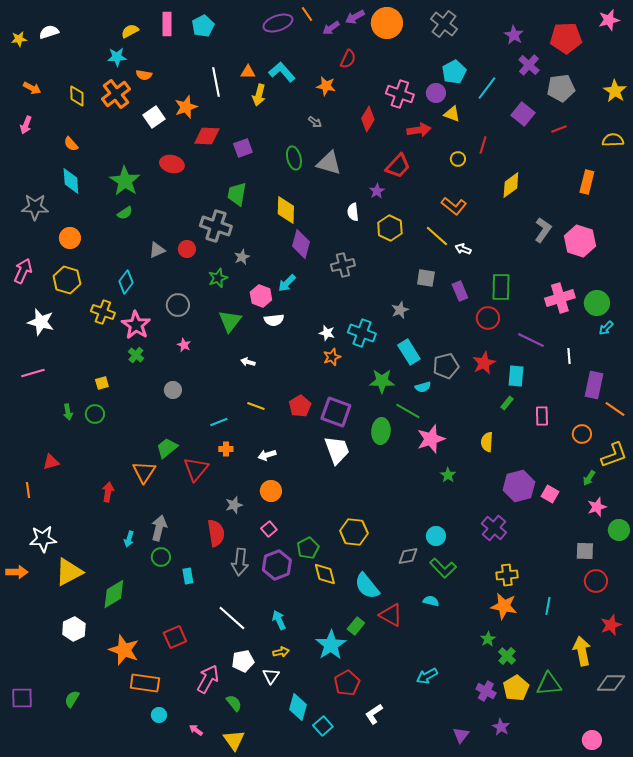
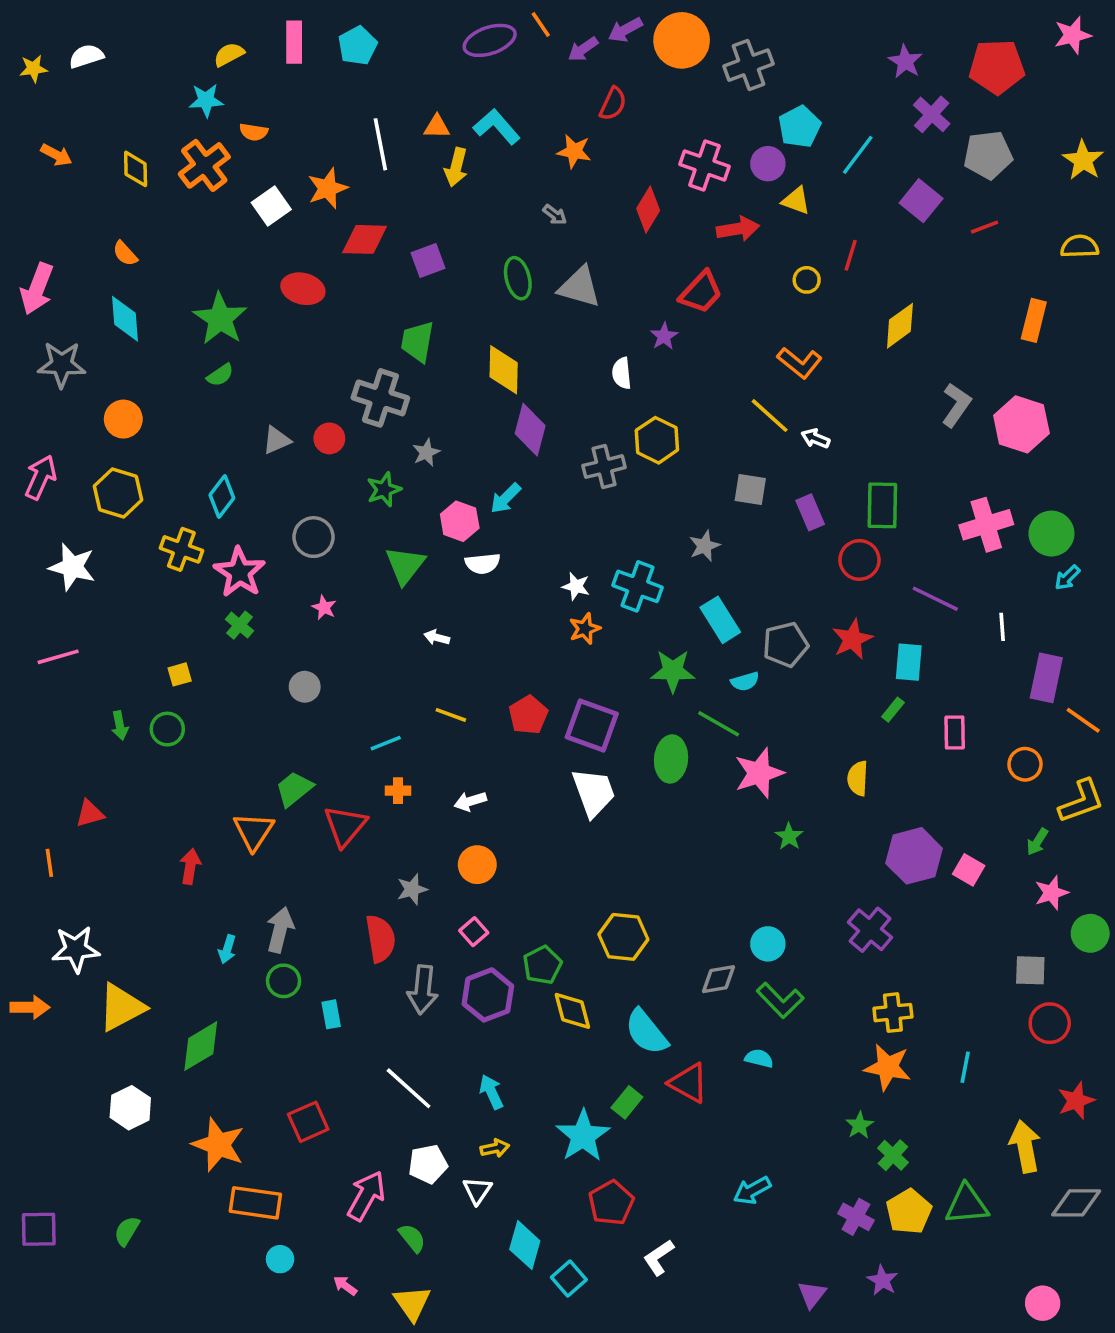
gray cross: (444, 24) -> (749, 65), moved, turned 32
pink arrow: (26, 125) -> (37, 289), moved, size x1.6
yellow hexagon: (390, 228) -> (657, 440), moved

